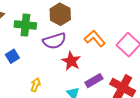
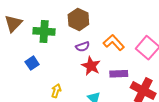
purple semicircle: (54, 41) -> (83, 47), moved, size x0.6
purple rectangle: (94, 81) -> (119, 74), moved, turned 30

